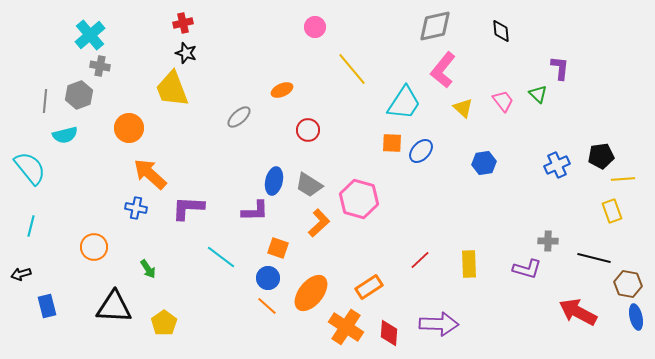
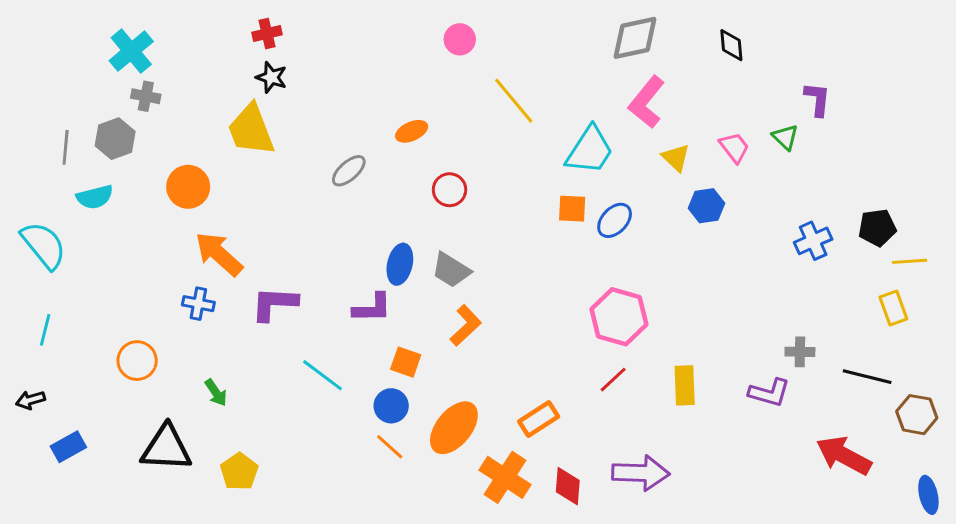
blue hexagon: (484, 163) -> (707, 206), moved
pink hexagon: (359, 199) -> (619, 317), moved
blue rectangle: (47, 306) -> (68, 447), turned 75
blue ellipse: (636, 317) -> (928, 495), moved

